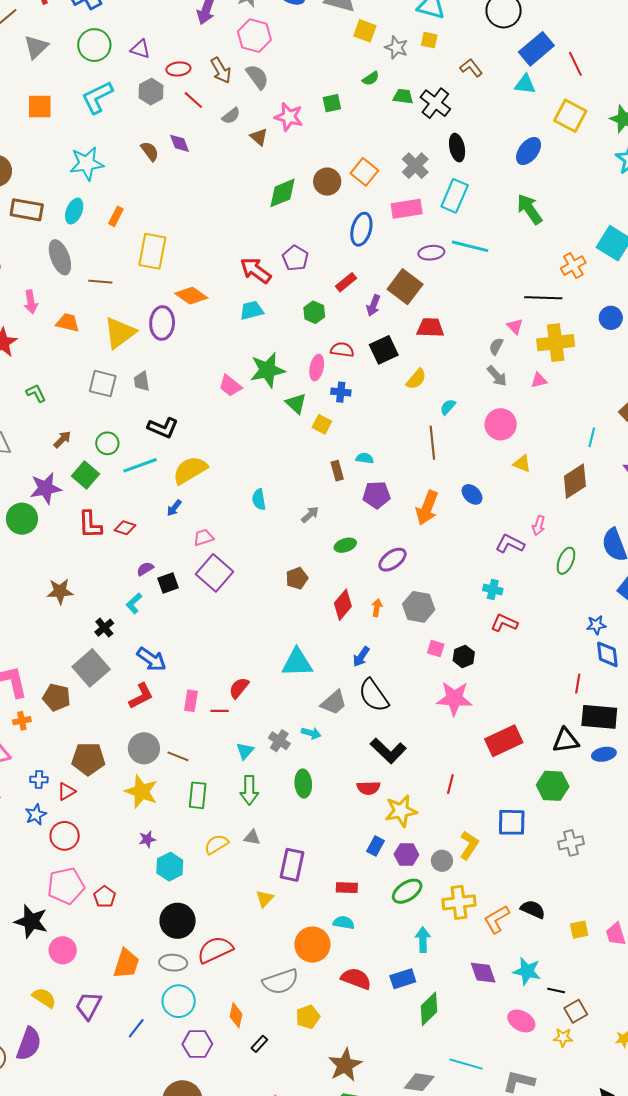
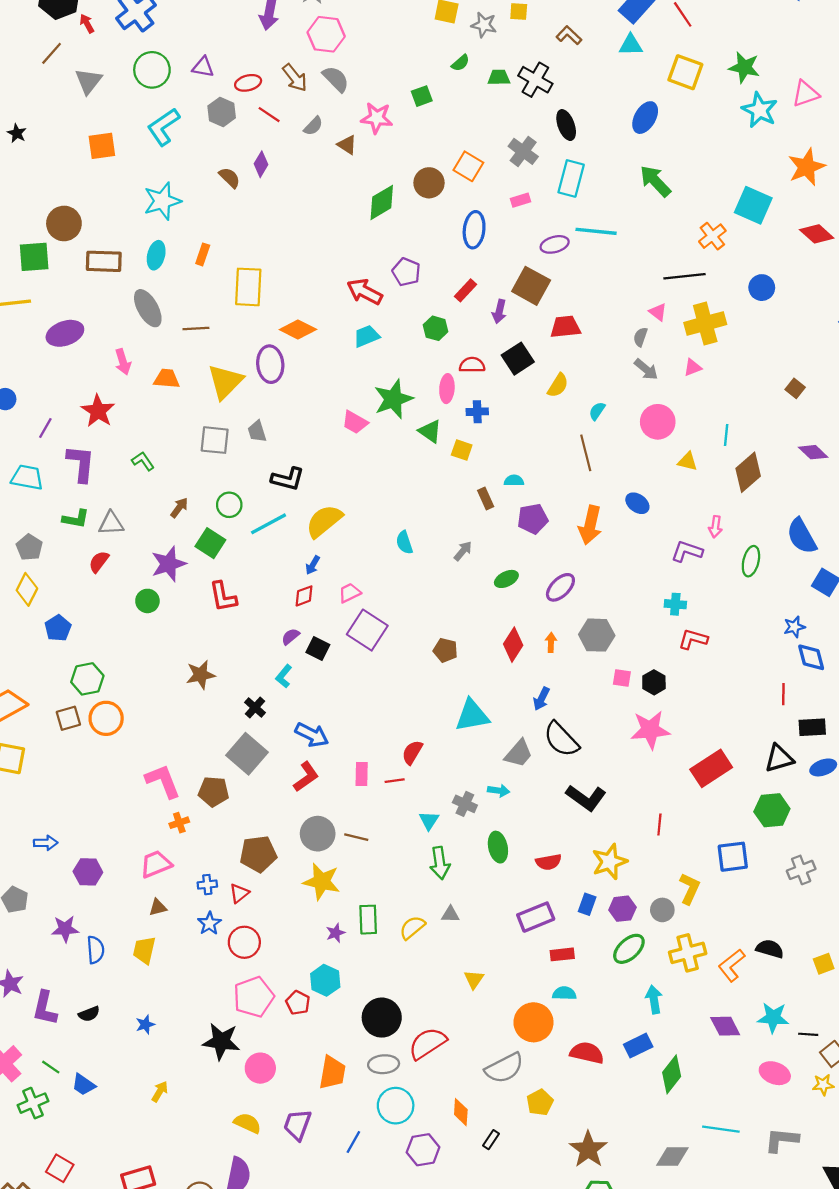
purple diamond: (180, 143) -> (261, 164), turned 60
pink rectangle: (407, 209) -> (521, 200), size x0.6
cyan line: (592, 437) -> (726, 435), moved
green circle: (22, 519) -> (147, 601), size x0.7
red diamond: (125, 528) -> (304, 596), moved, turned -30
brown pentagon: (297, 578) -> (445, 650), moved, turned -30
black square: (168, 583) -> (318, 648), turned -35
black rectangle: (599, 717) -> (812, 727), size x0.7
red semicircle: (368, 788) -> (549, 862), moved
green rectangle: (198, 795) -> (368, 920), moved
purple rectangle: (292, 865) -> (536, 917), moved, turned 64
cyan hexagon: (170, 867) -> (325, 980), moved

